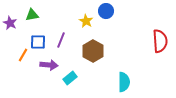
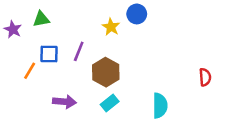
red semicircle: (160, 41) -> (205, 77), moved, size x0.6
brown hexagon: (93, 51) -> (106, 72), moved
purple arrow: (49, 65) -> (64, 102), moved
cyan rectangle: (70, 78) -> (110, 103), moved

